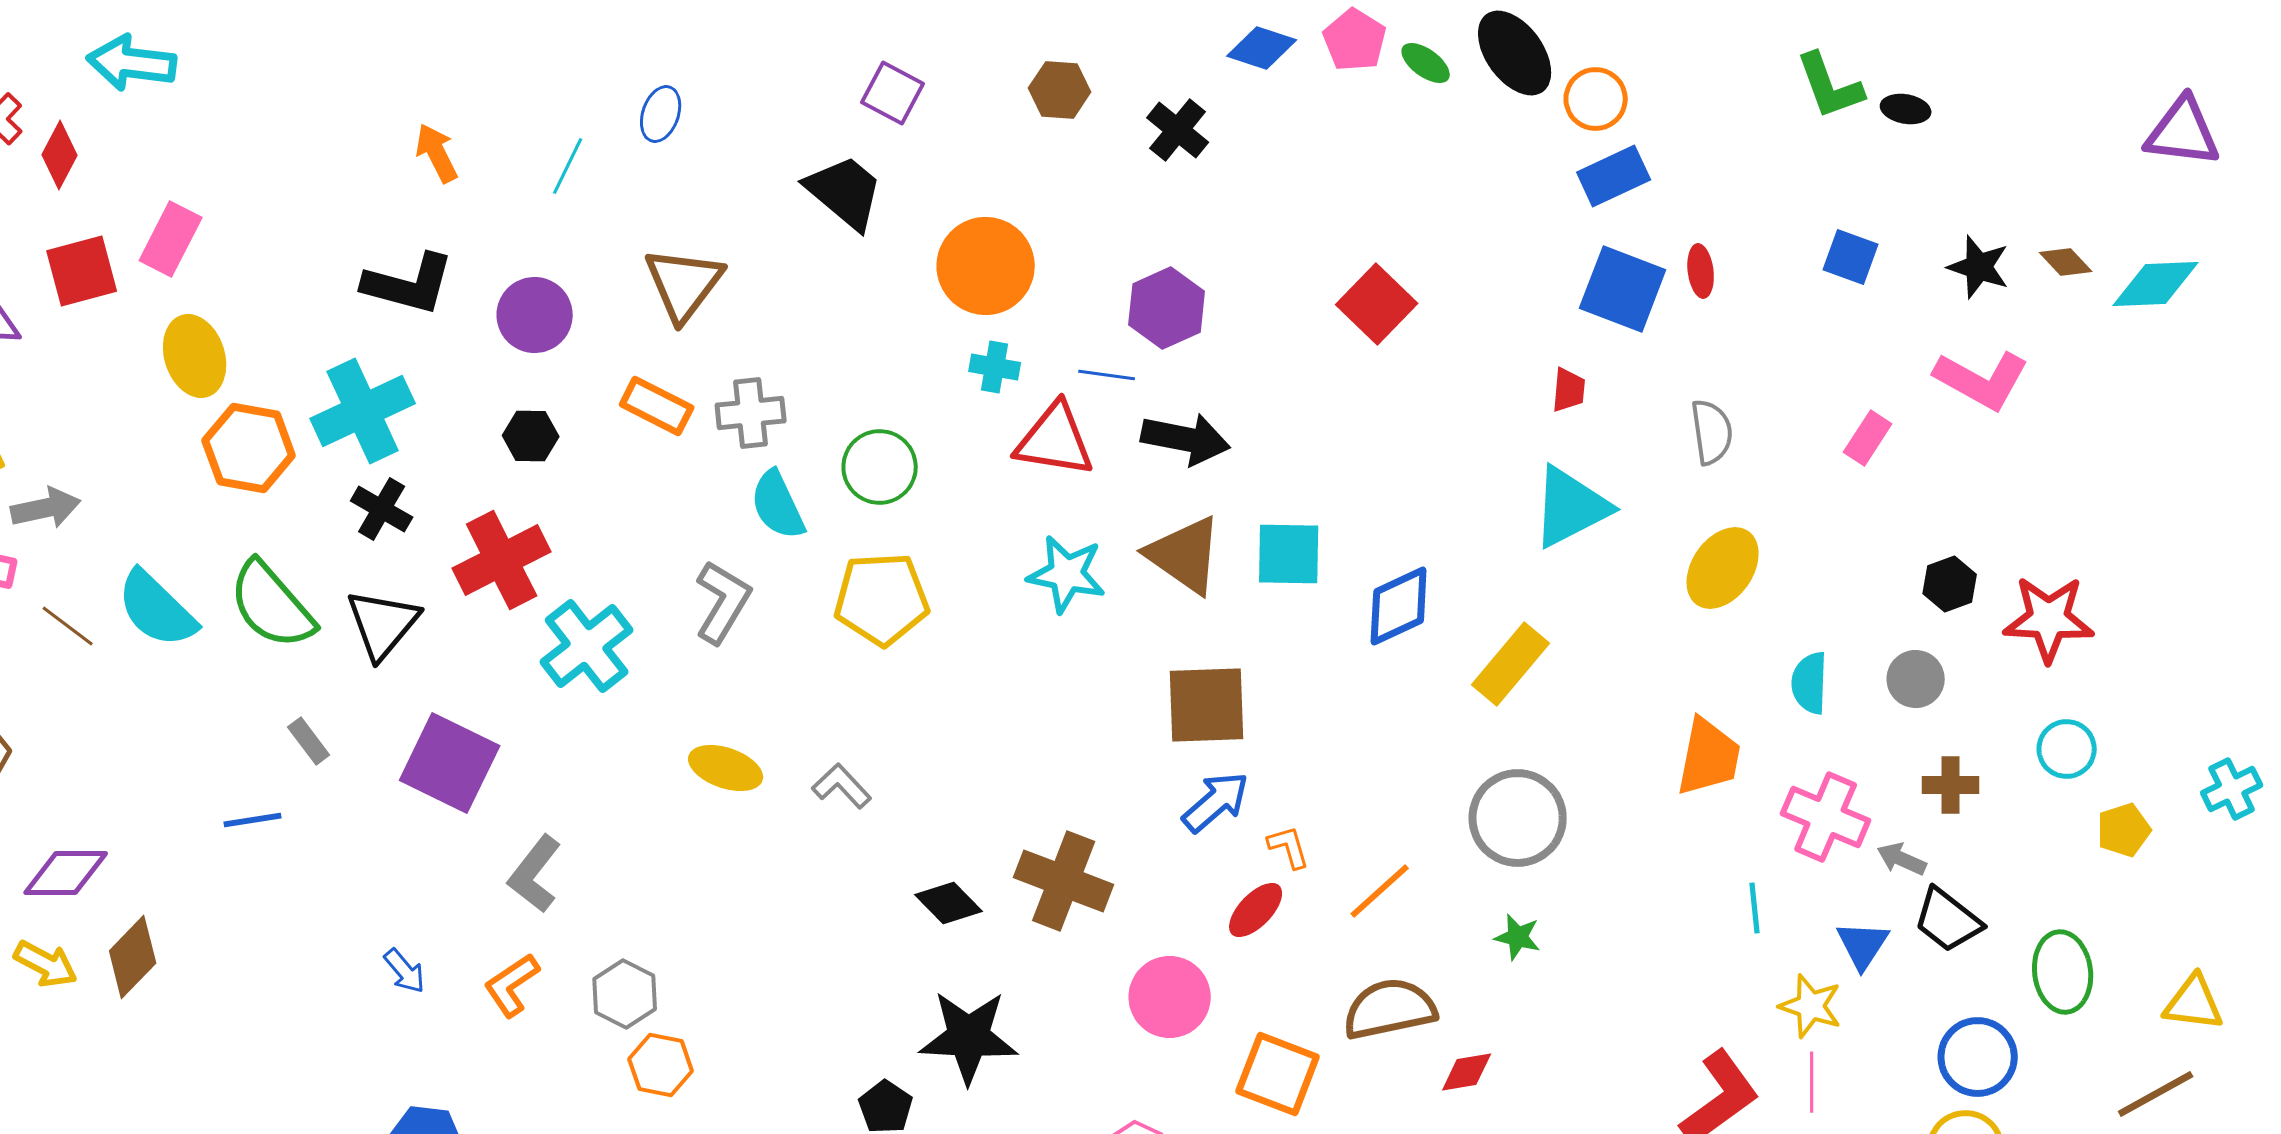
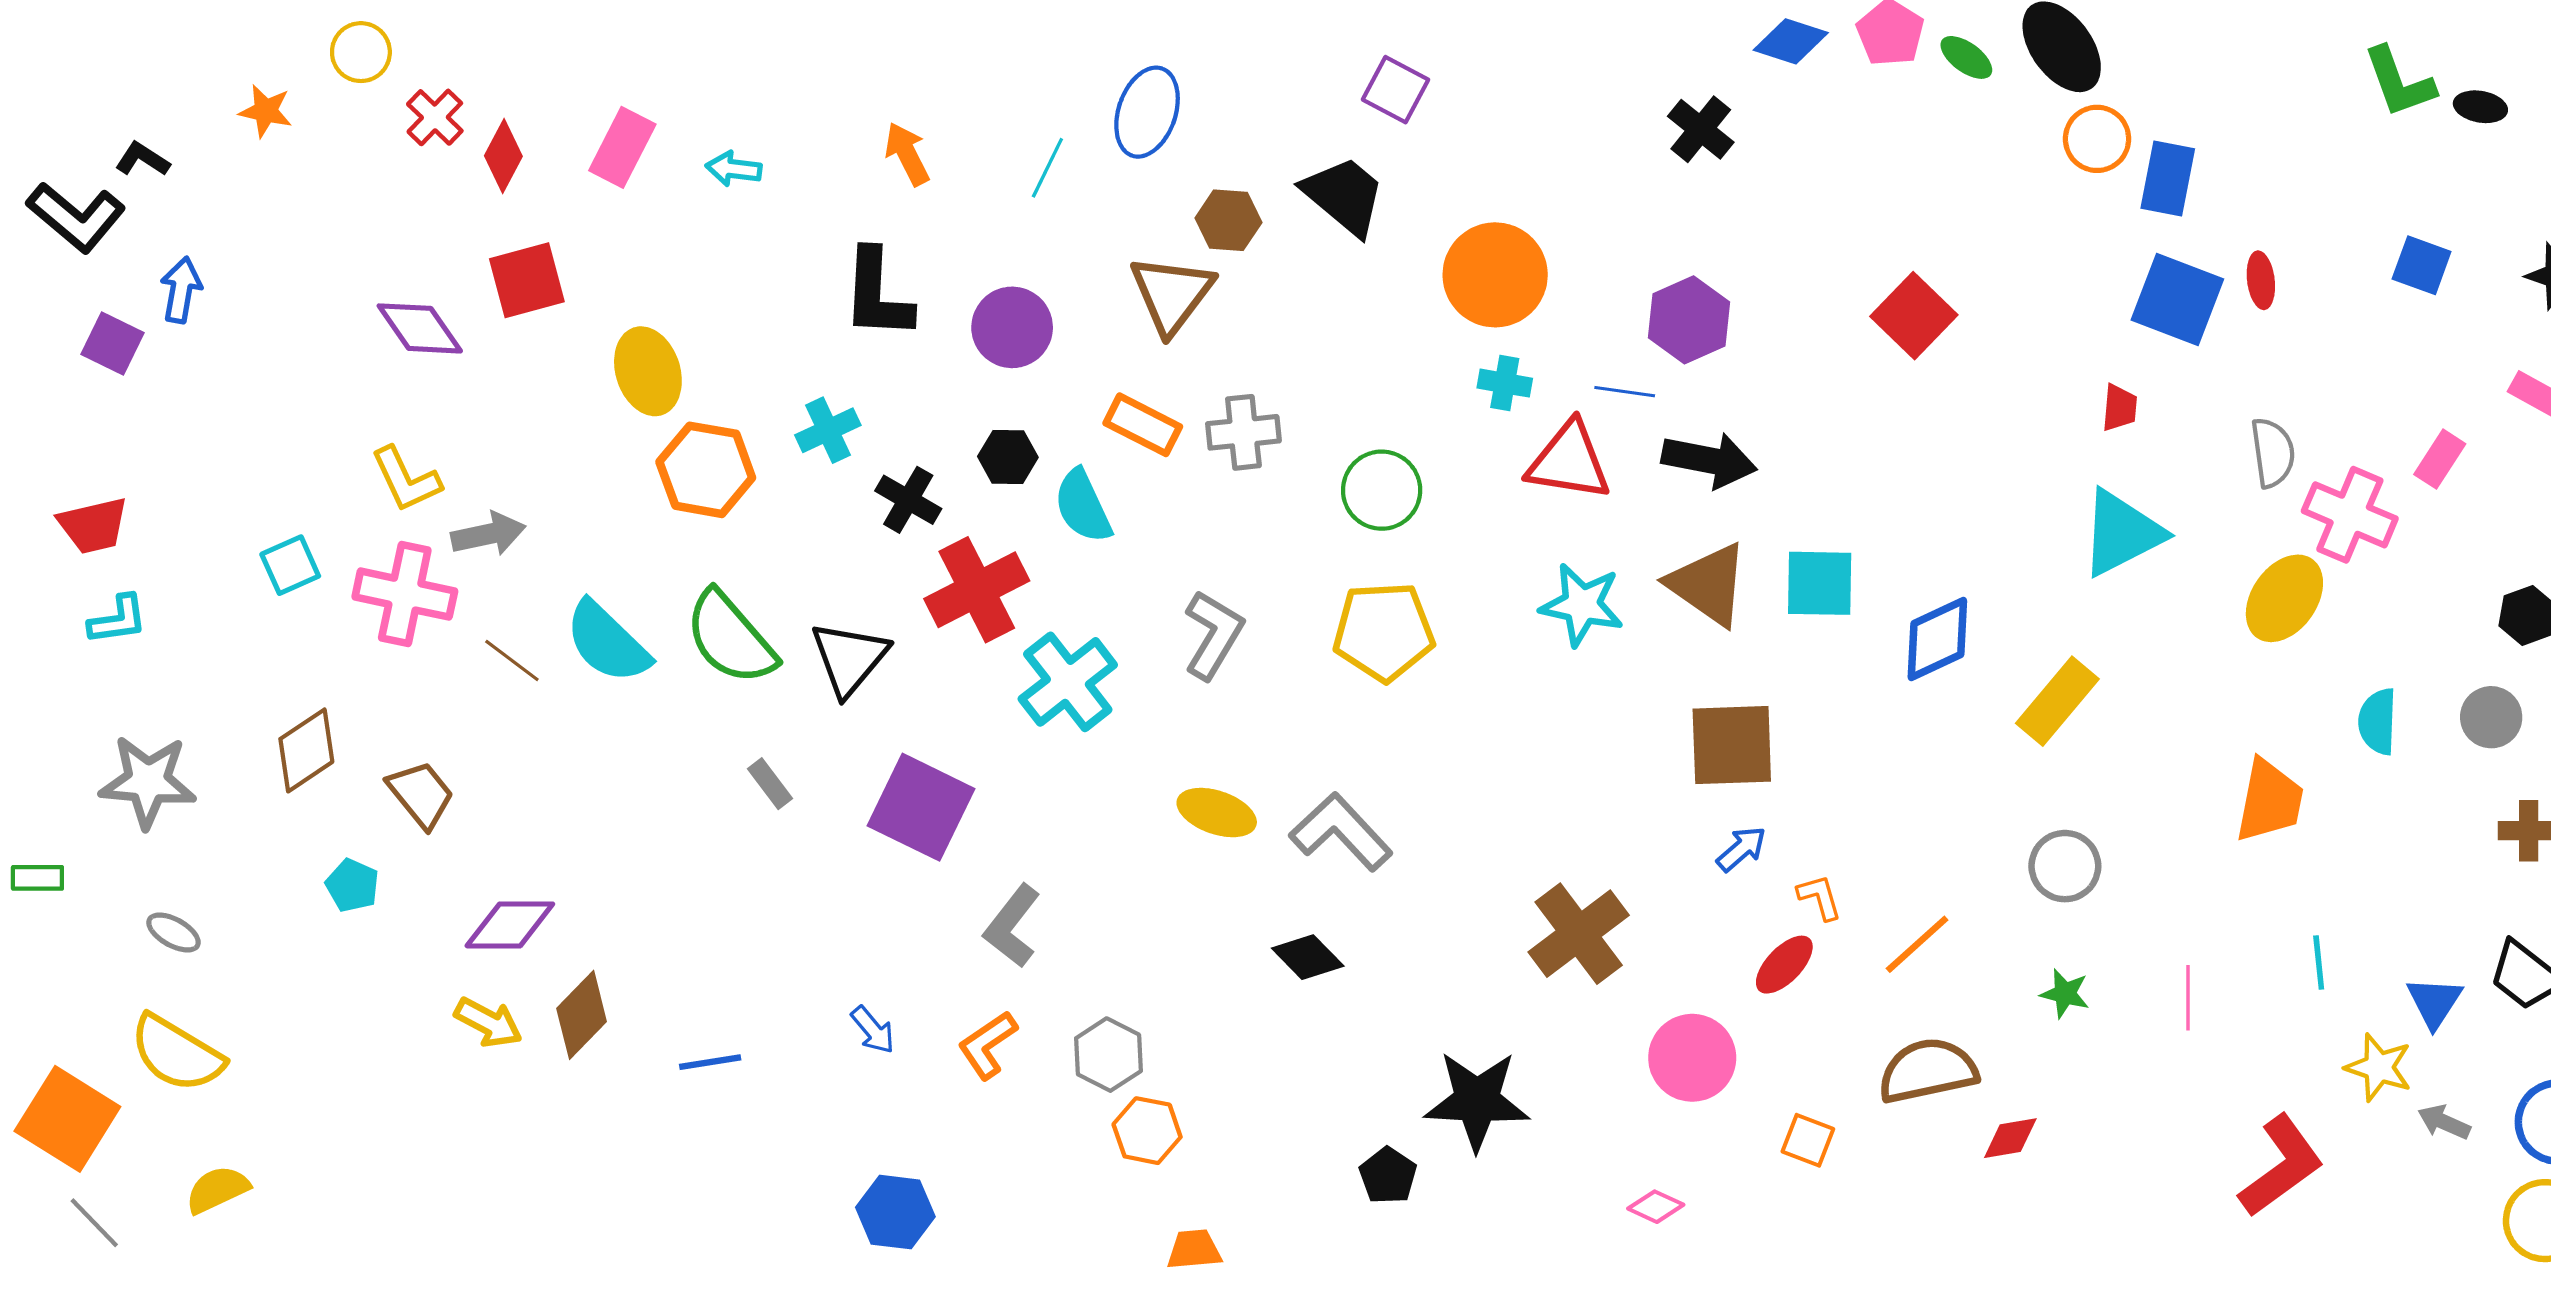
cyan arrow: (132, 63) -> (734, 169), moved, size x0.6
brown hexagon: (1060, 90) -> (1228, 220), moved
orange circle: (1596, 99) -> (2097, 139), moved
blue ellipse: (661, 114) -> (1147, 112), size x1.5
blue rectangle: (1614, 176) -> (2168, 178), turned -54
pink rectangle: (171, 239) -> (622, 147), moved
black L-shape: (409, 284) -> (877, 294), turned 78
cyan cross: (363, 411) -> (828, 430), size x0.6
cyan semicircle: (778, 505) -> (1083, 506), moved
black cross: (382, 509) -> (908, 500), moved
gray L-shape: (842, 786) -> (1341, 832), size x1.6
blue arrow: (1216, 802) -> (1741, 849), size x0.7
pink cross: (1826, 817) -> (2350, 515), moved
gray circle: (1518, 818) -> (2065, 866), size x0.7
blue line: (253, 820) -> (710, 1062), moved
gray arrow: (1902, 859) -> (2444, 1122), moved
brown cross: (1064, 881) -> (1579, 934), turned 32
black diamond: (949, 903) -> (1308, 957), moved
orange square: (1278, 1074) -> (1808, 1140), size x0.6
pink line: (1812, 1082) -> (2188, 998), moved

